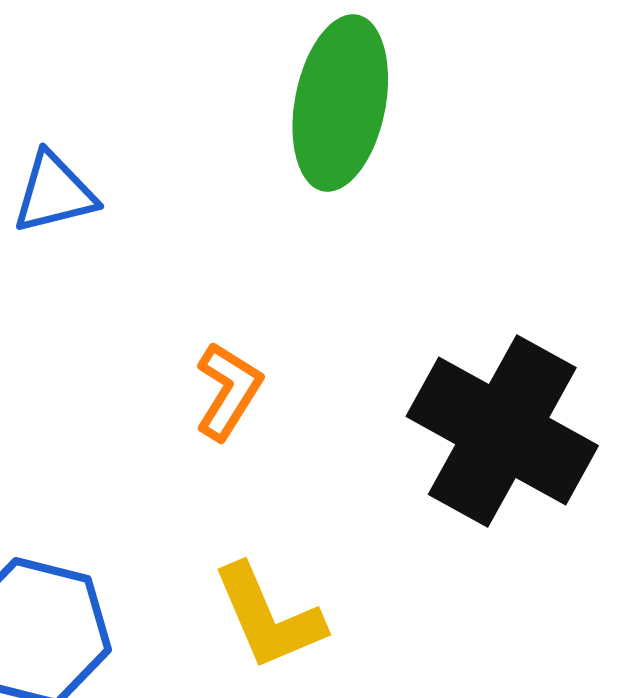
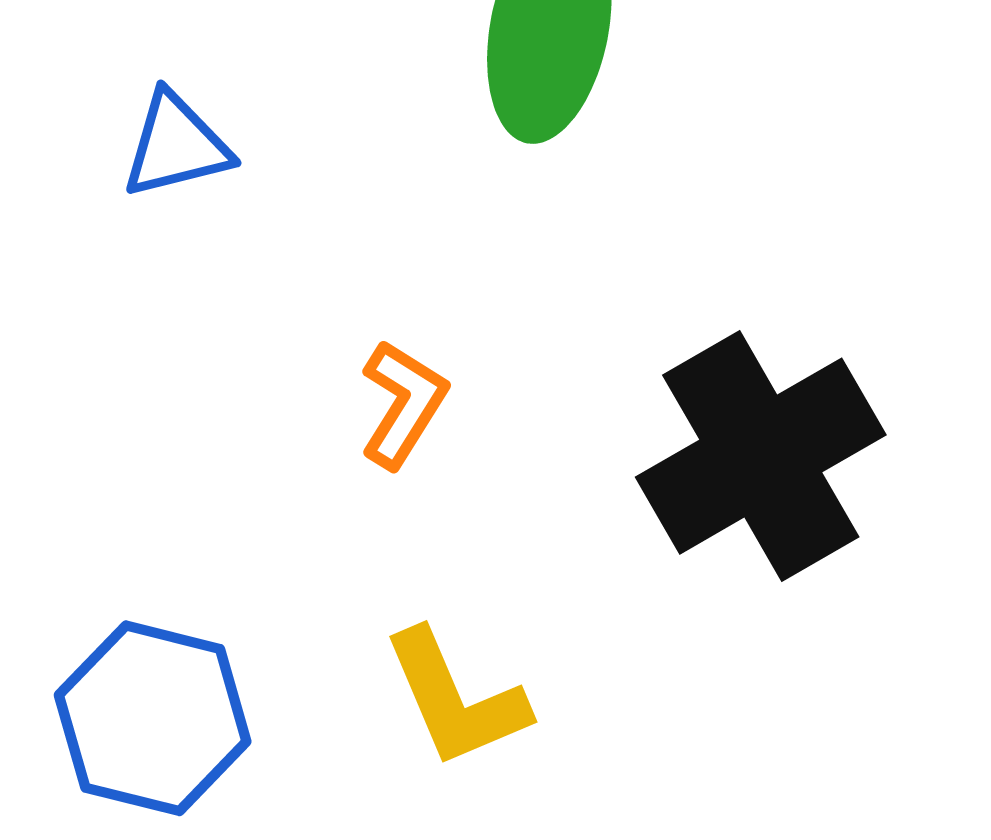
black cross: (502, 431) -> (761, 456), turned 31

